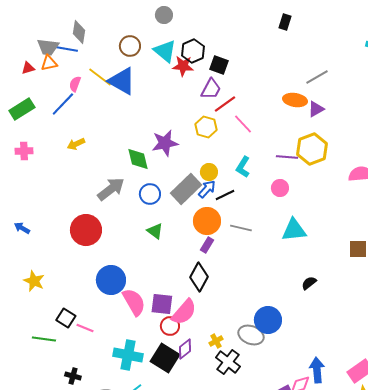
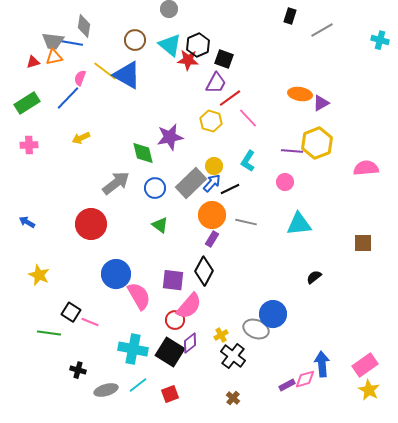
gray line: (317, 77) -> (322, 30), moved
purple square: (162, 304) -> (173, 280), moved

